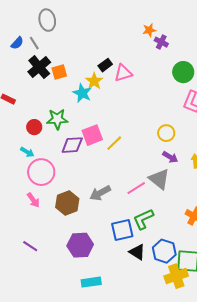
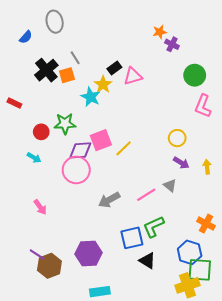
blue semicircle: (17, 43) -> (26, 37), moved
gray line: (34, 43) -> (75, 58), moved
pink circle: (41, 172) -> (76, 170), moved
gray triangle: (159, 179) -> (170, 185), size x0.6
brown hexagon: (67, 203) -> (49, 266), moved
blue hexagon: (164, 251) -> (190, 252), moved

